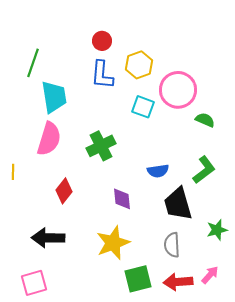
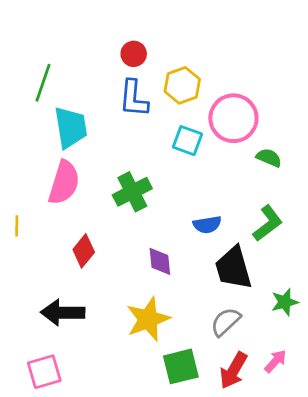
gray semicircle: (172, 245) -> (226, 322), turned 50
red arrow: (178, 282) -> (233, 370), turned -56

